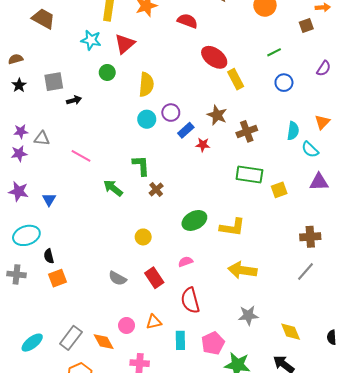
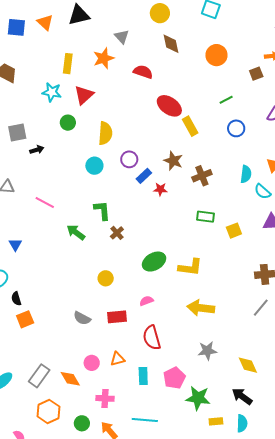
cyan circle: (147, 119) -> (94, 166), moved
green rectangle: (249, 175) -> (205, 217), size x0.7
red rectangle: (154, 278) -> (117, 317), turned -60

